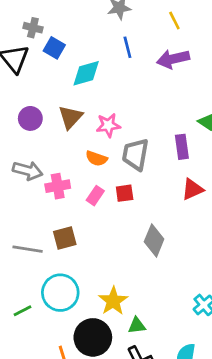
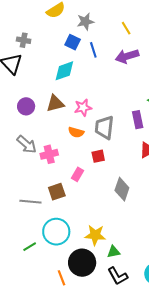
blue square: (54, 48) -> (73, 42), moved
brown triangle: (70, 117) -> (55, 103), turned 36
gray arrow: (28, 171) -> (27, 144), turned 30
pink rectangle: (95, 196) -> (77, 174), moved
yellow star: (113, 301) -> (95, 235), turned -30

